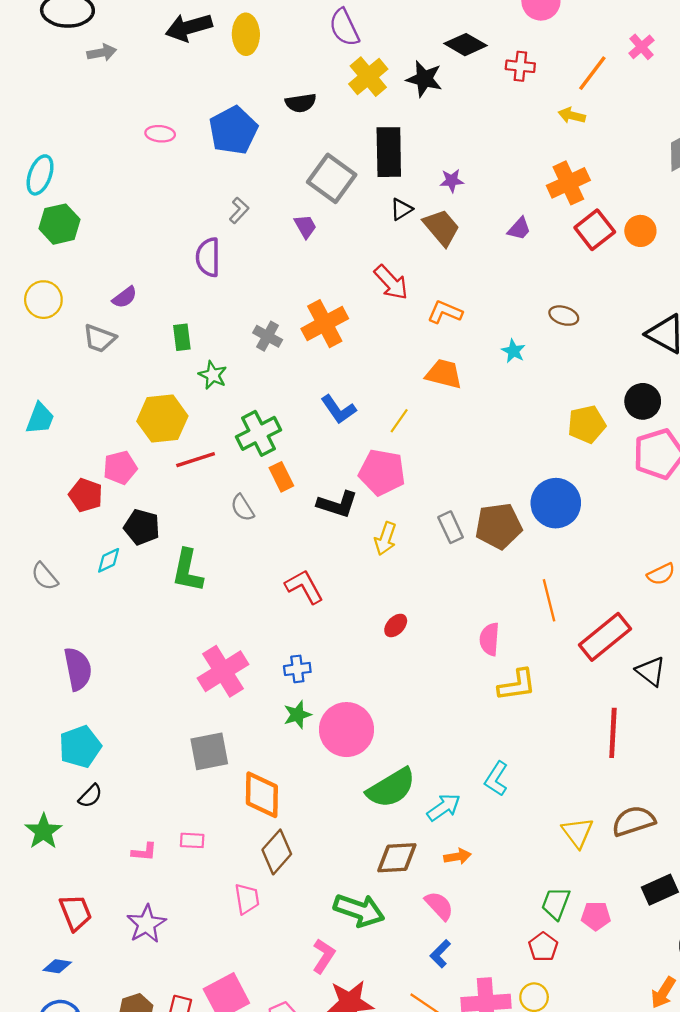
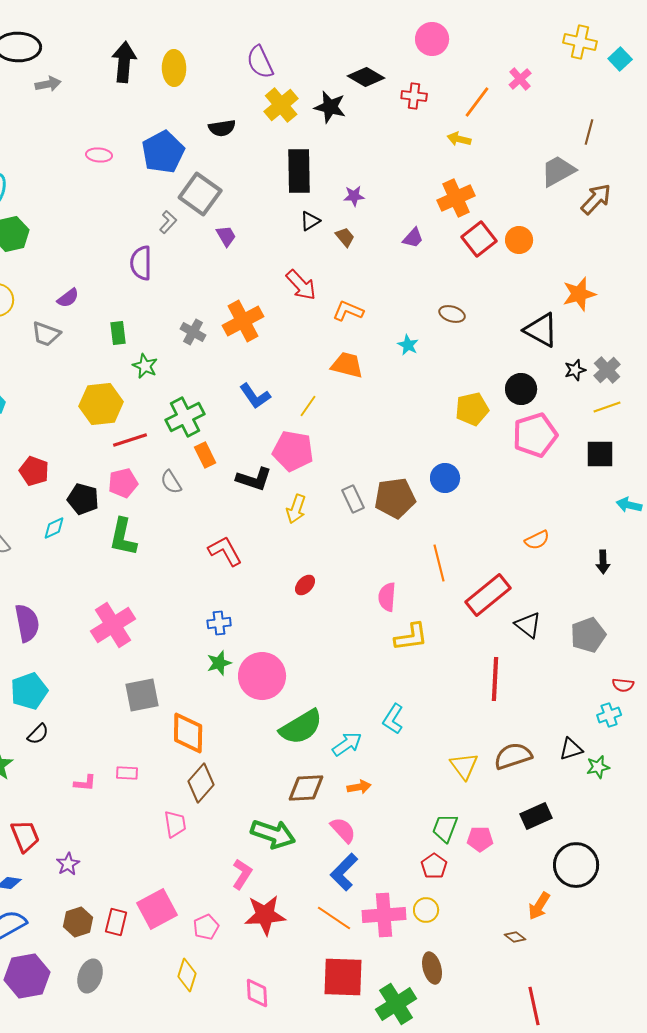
black arrow: (189, 27) -> (124, 62), turned 111
gray square: (332, 178) -> (200, 194), moved
brown trapezoid: (441, 228) -> (345, 237), size x0.6
pink pentagon: (120, 468) -> (123, 483), moved
blue circle: (556, 503) -> (445, 478), size x0.7
pink cross: (223, 671) -> (113, 625), moved
purple star: (146, 924) -> (68, 864), moved, size x0.7
blue L-shape: (440, 954) -> (344, 872), size x1.5

